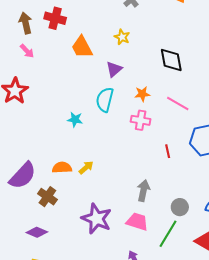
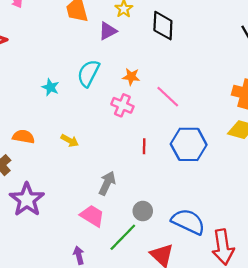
black diamond: (171, 60) -> (163, 26), moved
purple triangle: (114, 69) -> (108, 31), moved
yellow arrow: (86, 168) -> (70, 141), moved, turned 56
purple star: (97, 219) -> (27, 200), moved

